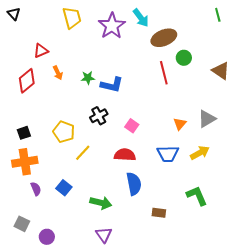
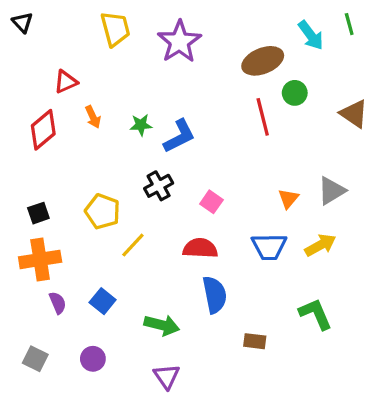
cyan arrow: (141, 18) -> (311, 35), moved
blue L-shape: (112, 85) -> (179, 136), turned -40
purple circle: (47, 237) -> (93, 359), moved

